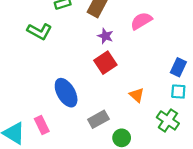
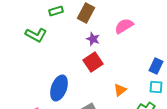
blue ellipse: (66, 93) -> (59, 88), turned 50
orange triangle: (137, 95) -> (120, 90), turned 40

